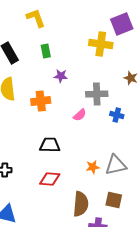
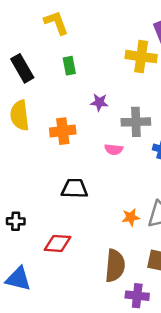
purple star: (61, 76) -> (99, 102), moved
pink semicircle: (80, 115) -> (114, 149), turned 48
red diamond: (50, 179) -> (58, 243), moved

